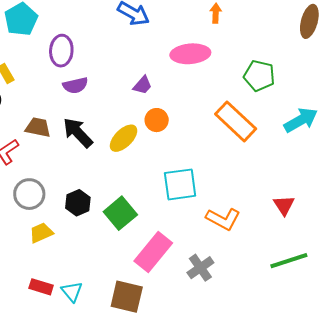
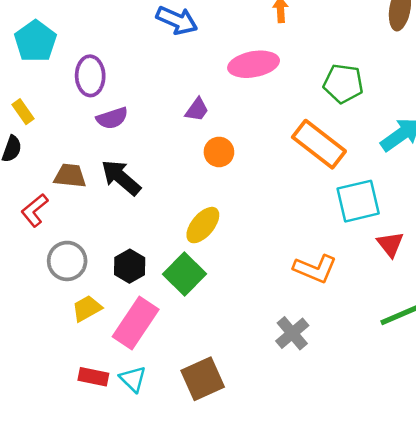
yellow ellipse: (124, 138) -> (203, 225), moved
cyan square: (180, 184) -> (358, 201), moved
pink rectangle: (153, 252) -> (136, 323), moved
brown square: (127, 297) -> (203, 379), turned -32

